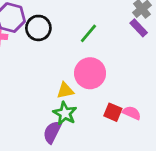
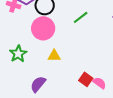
pink circle: (90, 73) -> (43, 28), moved
green star: (65, 113) -> (18, 54), moved

